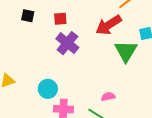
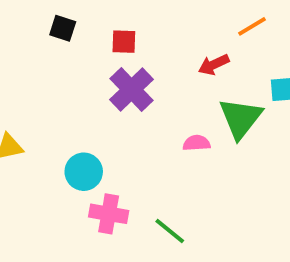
red arrow: (108, 25) -> (214, 65), size x0.6
pink semicircle: (108, 97) -> (197, 143), moved

